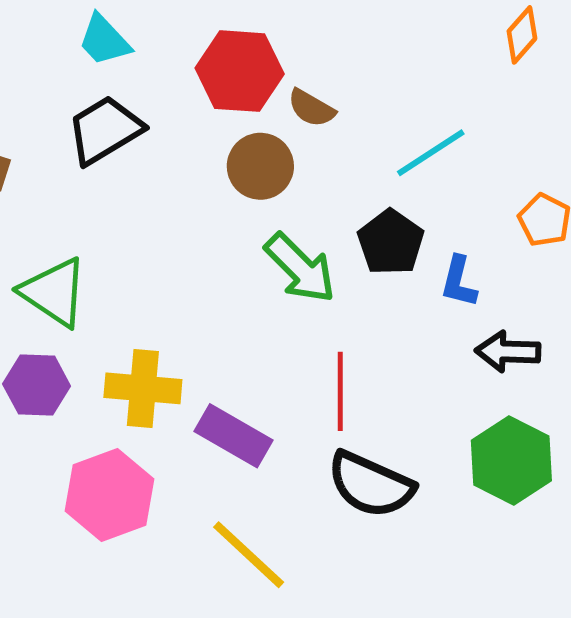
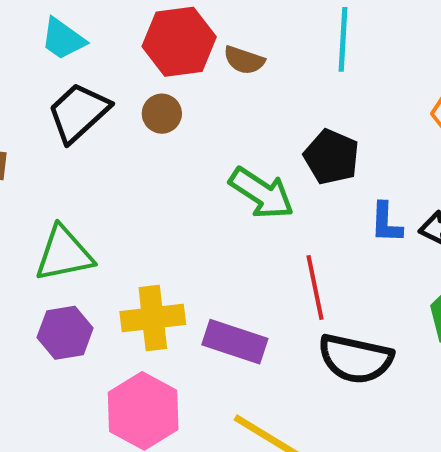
cyan line: (431, 153) -> (343, 39), moved, turned -42
brown circle: (260, 166) -> (162, 114), moved, size x0.7
blue L-shape: (459, 282) -> (386, 223), moved
green triangle: (54, 292) -> (64, 254), turned -34

